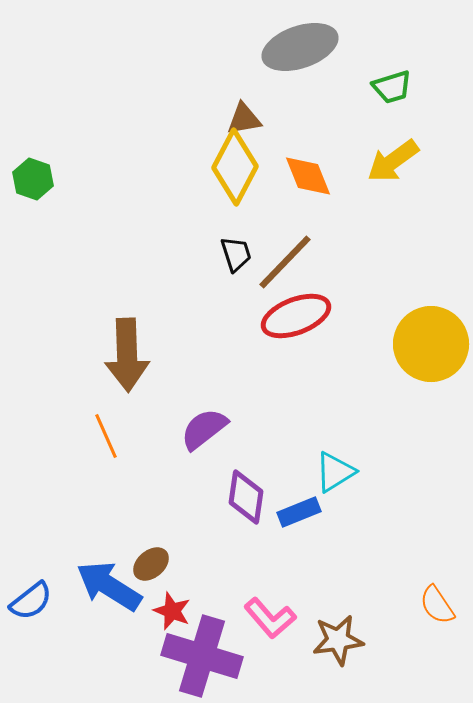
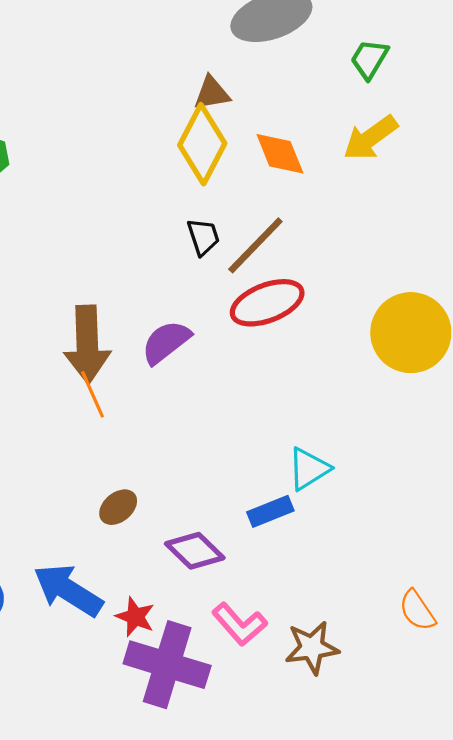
green trapezoid: (392, 87) -> (369, 59), turned 138
purple semicircle: (204, 429) -> (166, 342), moved
orange line: (106, 436) -> (93, 394), moved
purple diamond: (246, 497) -> (195, 551), moved, turned -54
brown ellipse: (151, 564) -> (118, 507), moved

